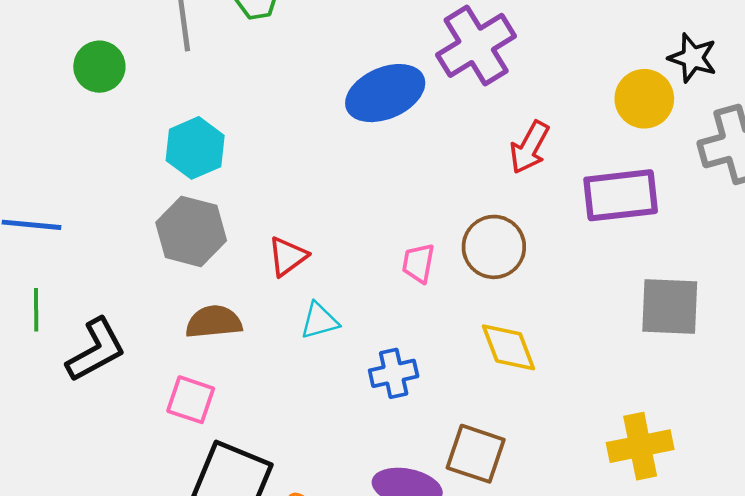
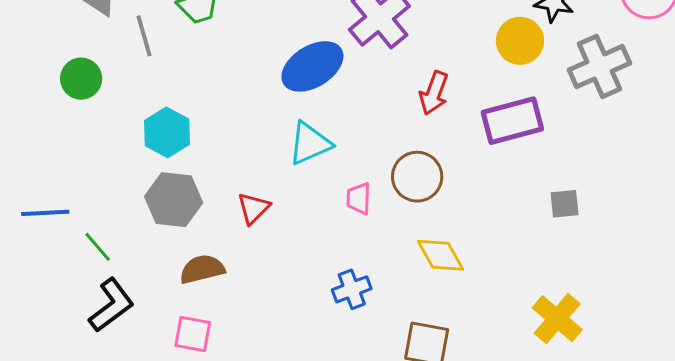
gray square: (670, 307) -> (565, 204), size x0.6
green line: (36, 310) -> (98, 247), moved, turned -32
cyan triangle: (319, 321) -> (310, 143), moved, size x1.4
yellow cross: (640, 446) -> (557, 319), turned -30

